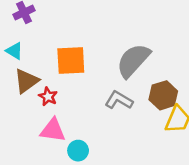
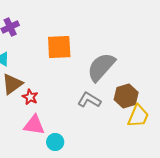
orange square: (71, 61) -> (59, 47), moved

